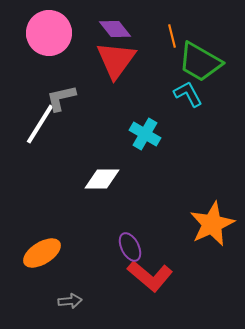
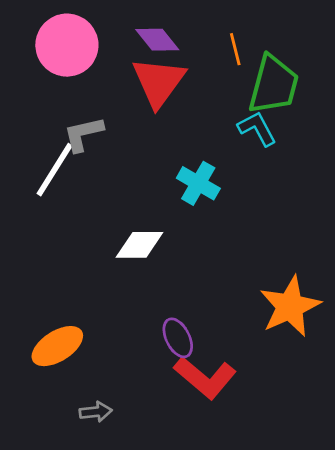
green trapezoid: (200, 62) -> (274, 85), turned -105

